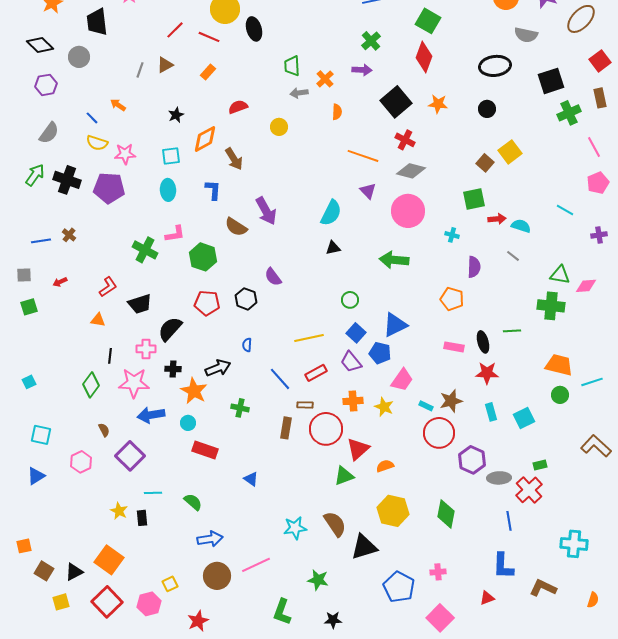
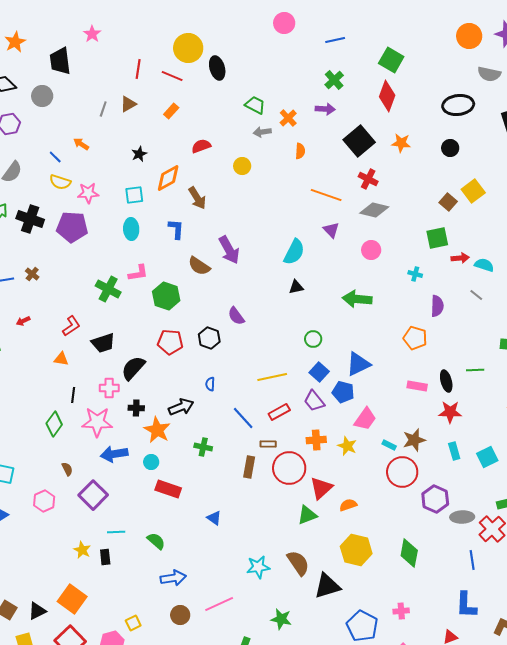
red line: (175, 30) -> (138, 69), turned -36
green trapezoid: (292, 66) -> (255, 105), turned 120
pink circle: (408, 211) -> (371, 250), size x0.6
brown circle: (217, 576) -> (180, 615), size x0.7

